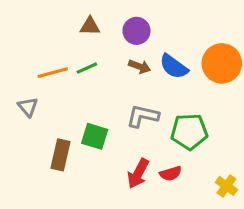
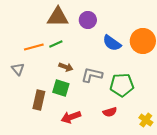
brown triangle: (90, 26) -> (58, 17), size x1.6
brown arrow: (140, 67) -> (66, 67), moved
red arrow: (138, 174) -> (71, 117), moved, turned 42

